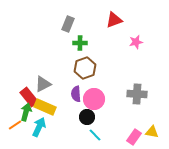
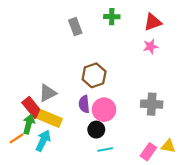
red triangle: (114, 20) -> (153, 22), moved
gray rectangle: (68, 24) -> (75, 27), turned -42
green cross: (80, 43) -> (112, 17), moved
cyan line: (95, 135) -> (105, 150), turned -56

